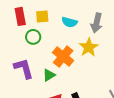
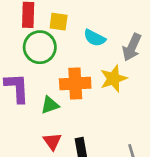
green circle: (33, 37) -> (40, 47), size x1.5
orange cross: (63, 57) -> (75, 84), turned 35

